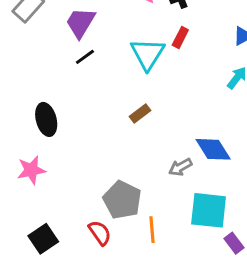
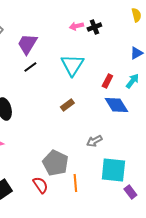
red rectangle: (180, 37) -> (107, 81), moved
blue diamond: (213, 149) -> (116, 105), moved

